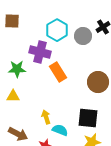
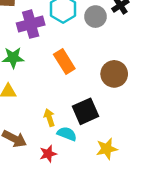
purple cross: (40, 52) -> (31, 24), moved, turned -30
black square: (88, 118) -> (86, 111), moved, turned -30

